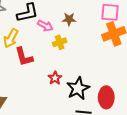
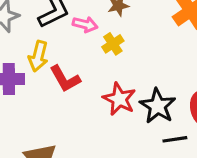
red star: (55, 78) -> (119, 99), size x1.5

